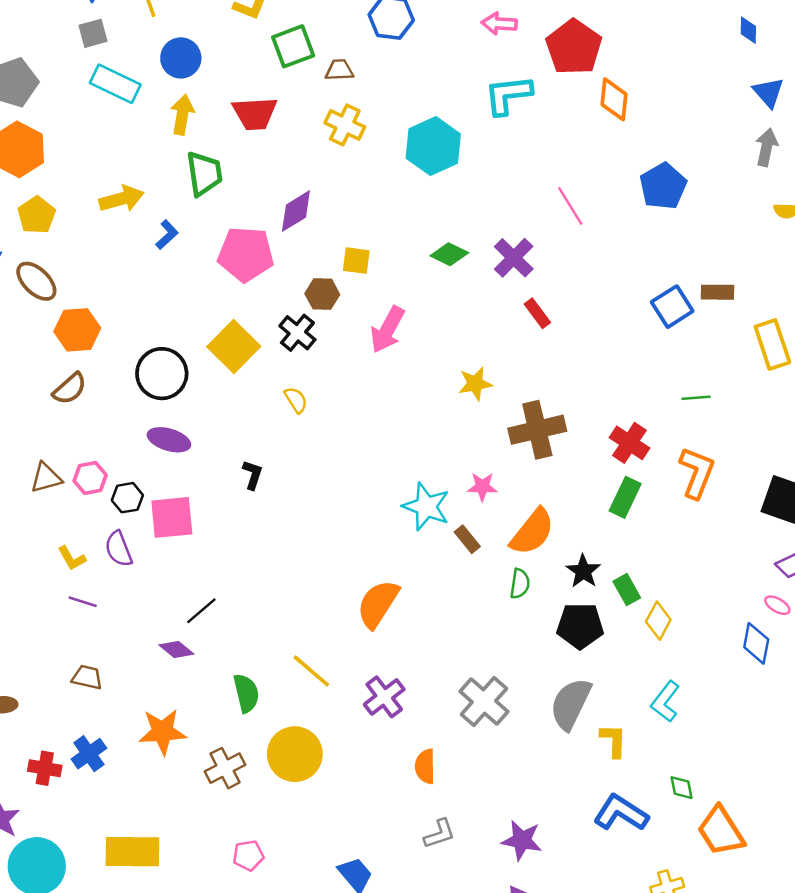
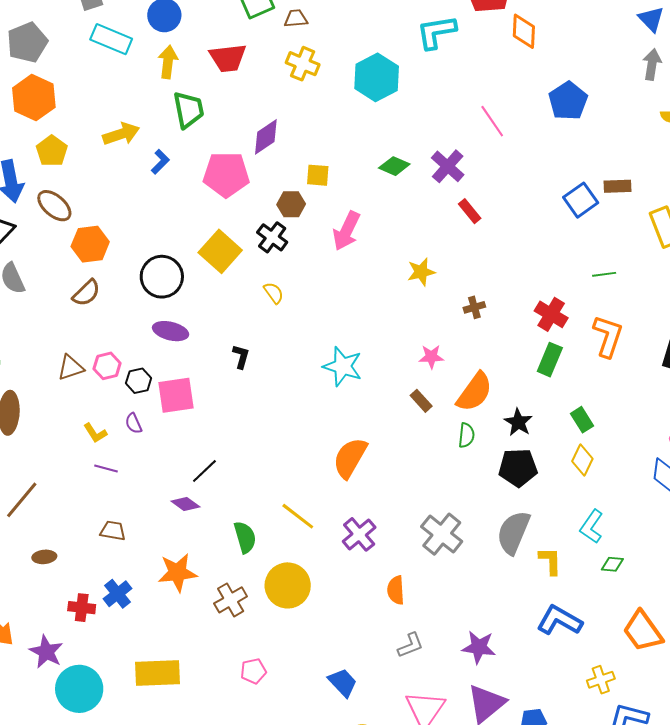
brown cross: (537, 430) -> (474, 307), size x0.5
cyan star: (426, 507) -> (343, 366), moved
purple semicircle: (119, 549) -> (134, 423), size x0.7
green rectangle: (627, 590) -> (582, 420), moved
green diamond: (682, 788) -> (612, 564), moved, turned -70

